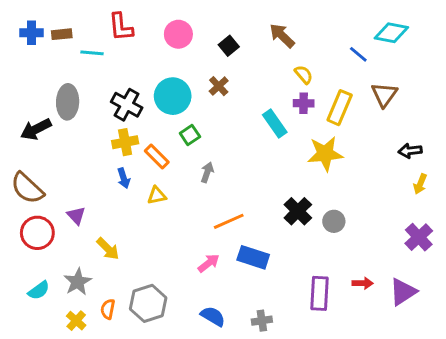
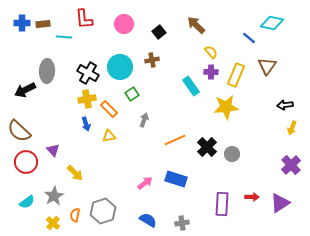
brown cross: (219, 86) -> (152, 60), turned 32
orange line: (229, 221) -> (175, 140), moved

